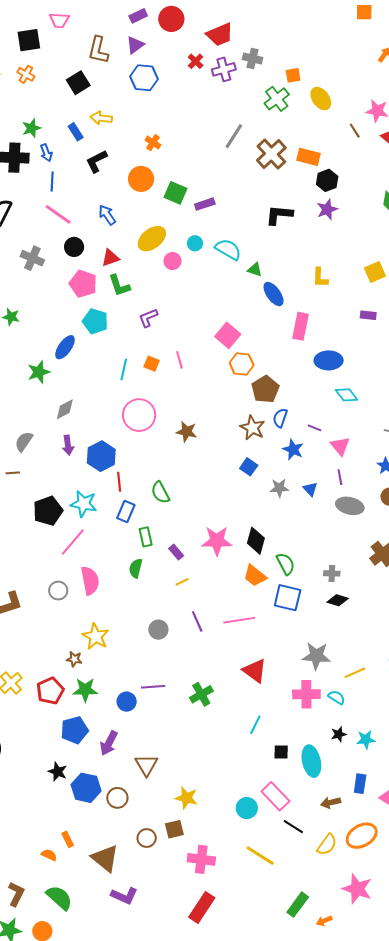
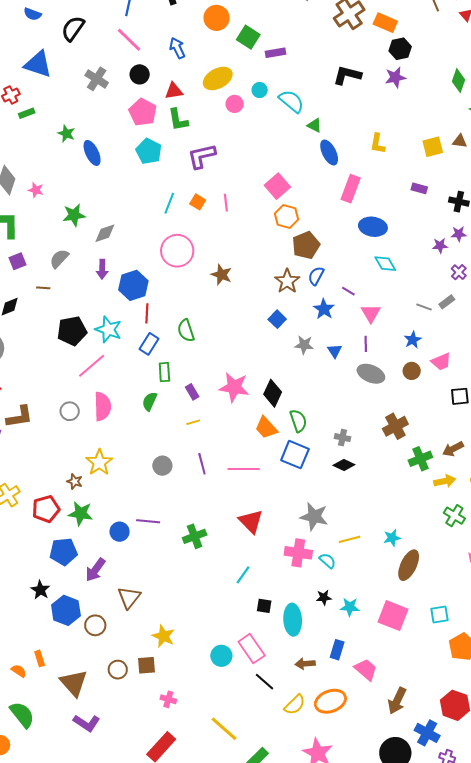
purple L-shape: (148, 318) -> (202, 156), size x1.4
blue ellipse: (65, 347) -> (92, 153), moved, turned -70
green star: (39, 372) -> (74, 215), moved
yellow line: (260, 856) -> (224, 729), moved
pink cross: (201, 859) -> (168, 699), size x0.6

